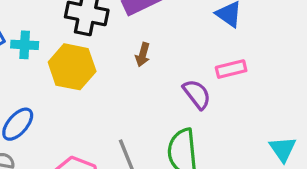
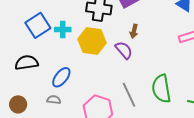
purple semicircle: (197, 94) -> (124, 50), moved

